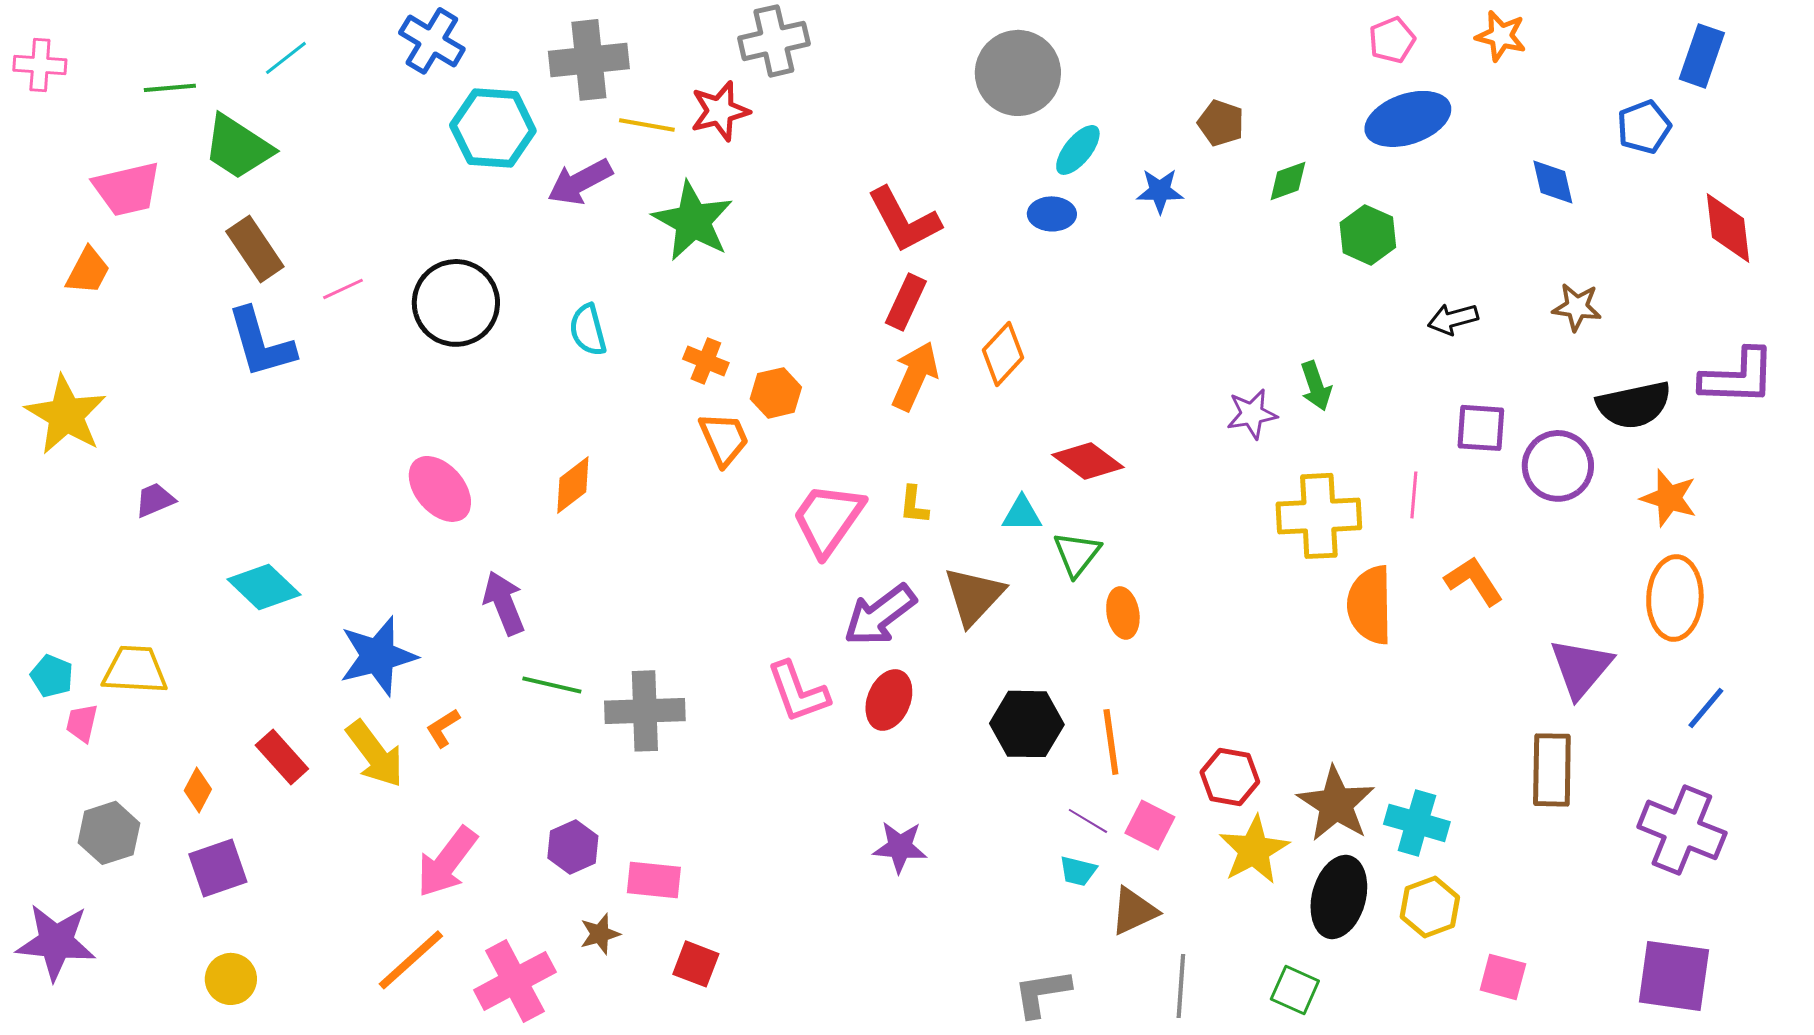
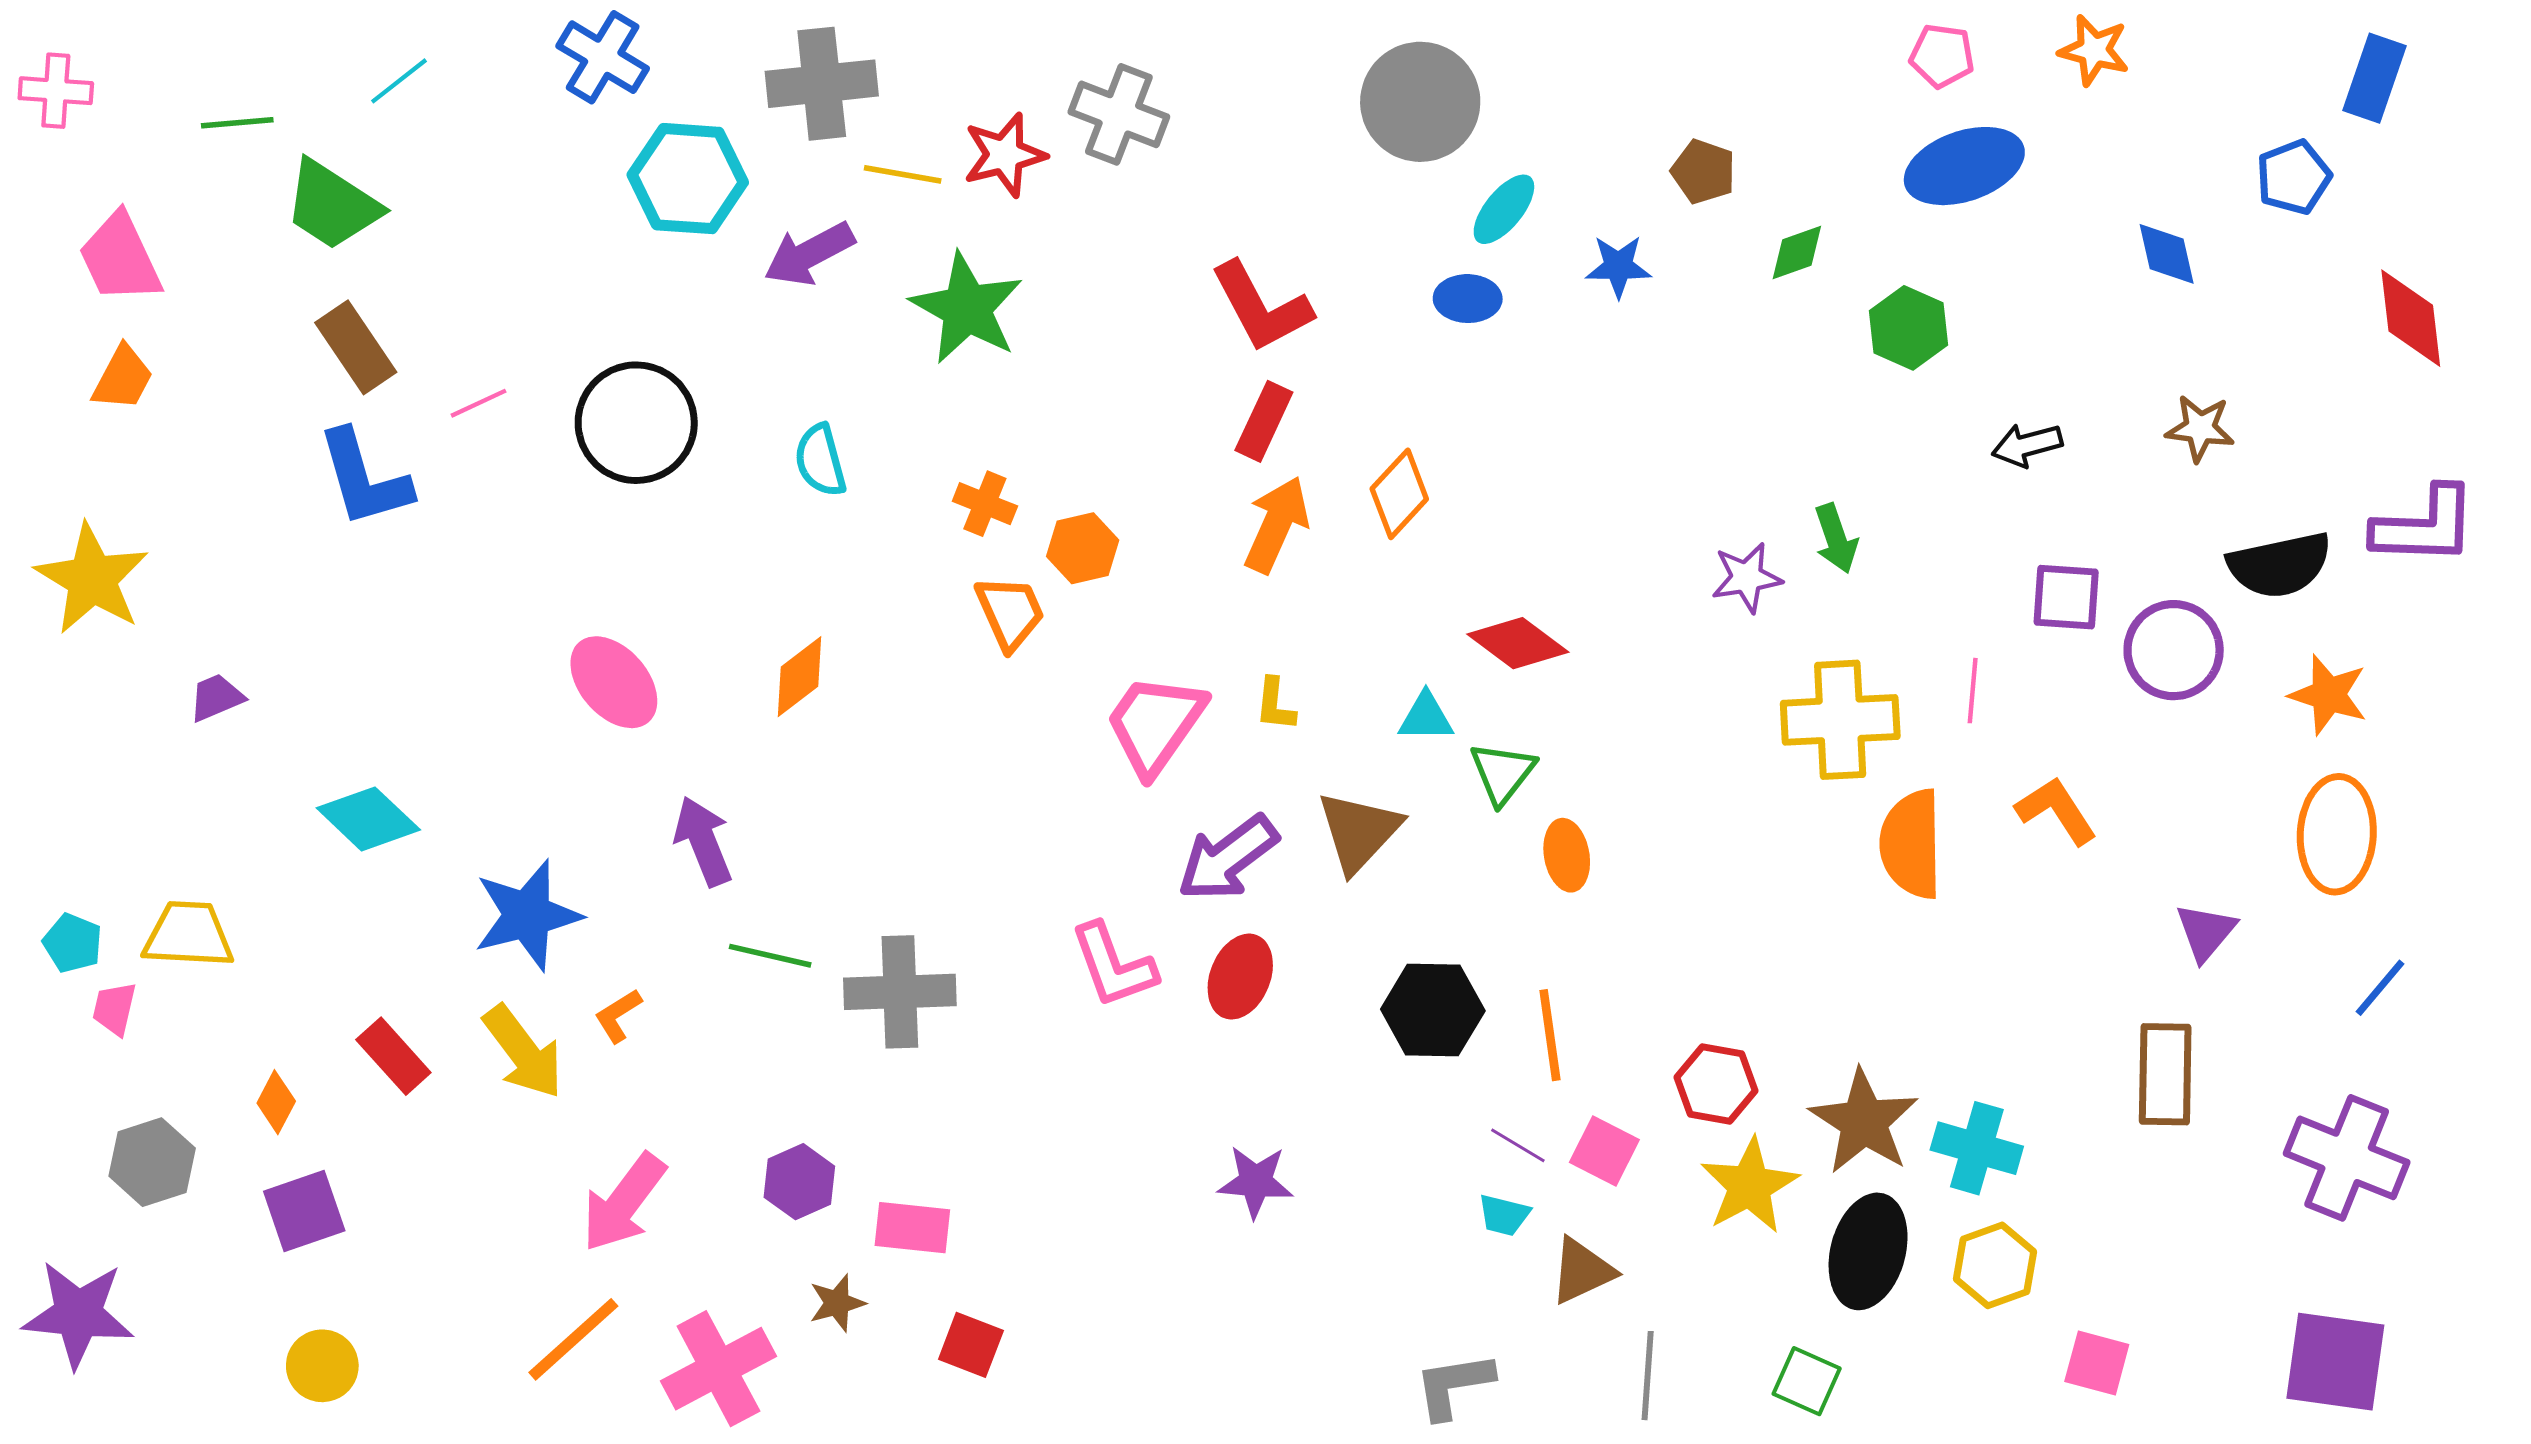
pink pentagon: (1392, 40) -> (1942, 56), turned 30
gray cross: (774, 41) -> (1119, 114), moved, turned 34
pink trapezoid: (127, 189) -> (120, 258), moved, turned 78
purple triangle: (1581, 668) -> (2206, 932), size x0.7

